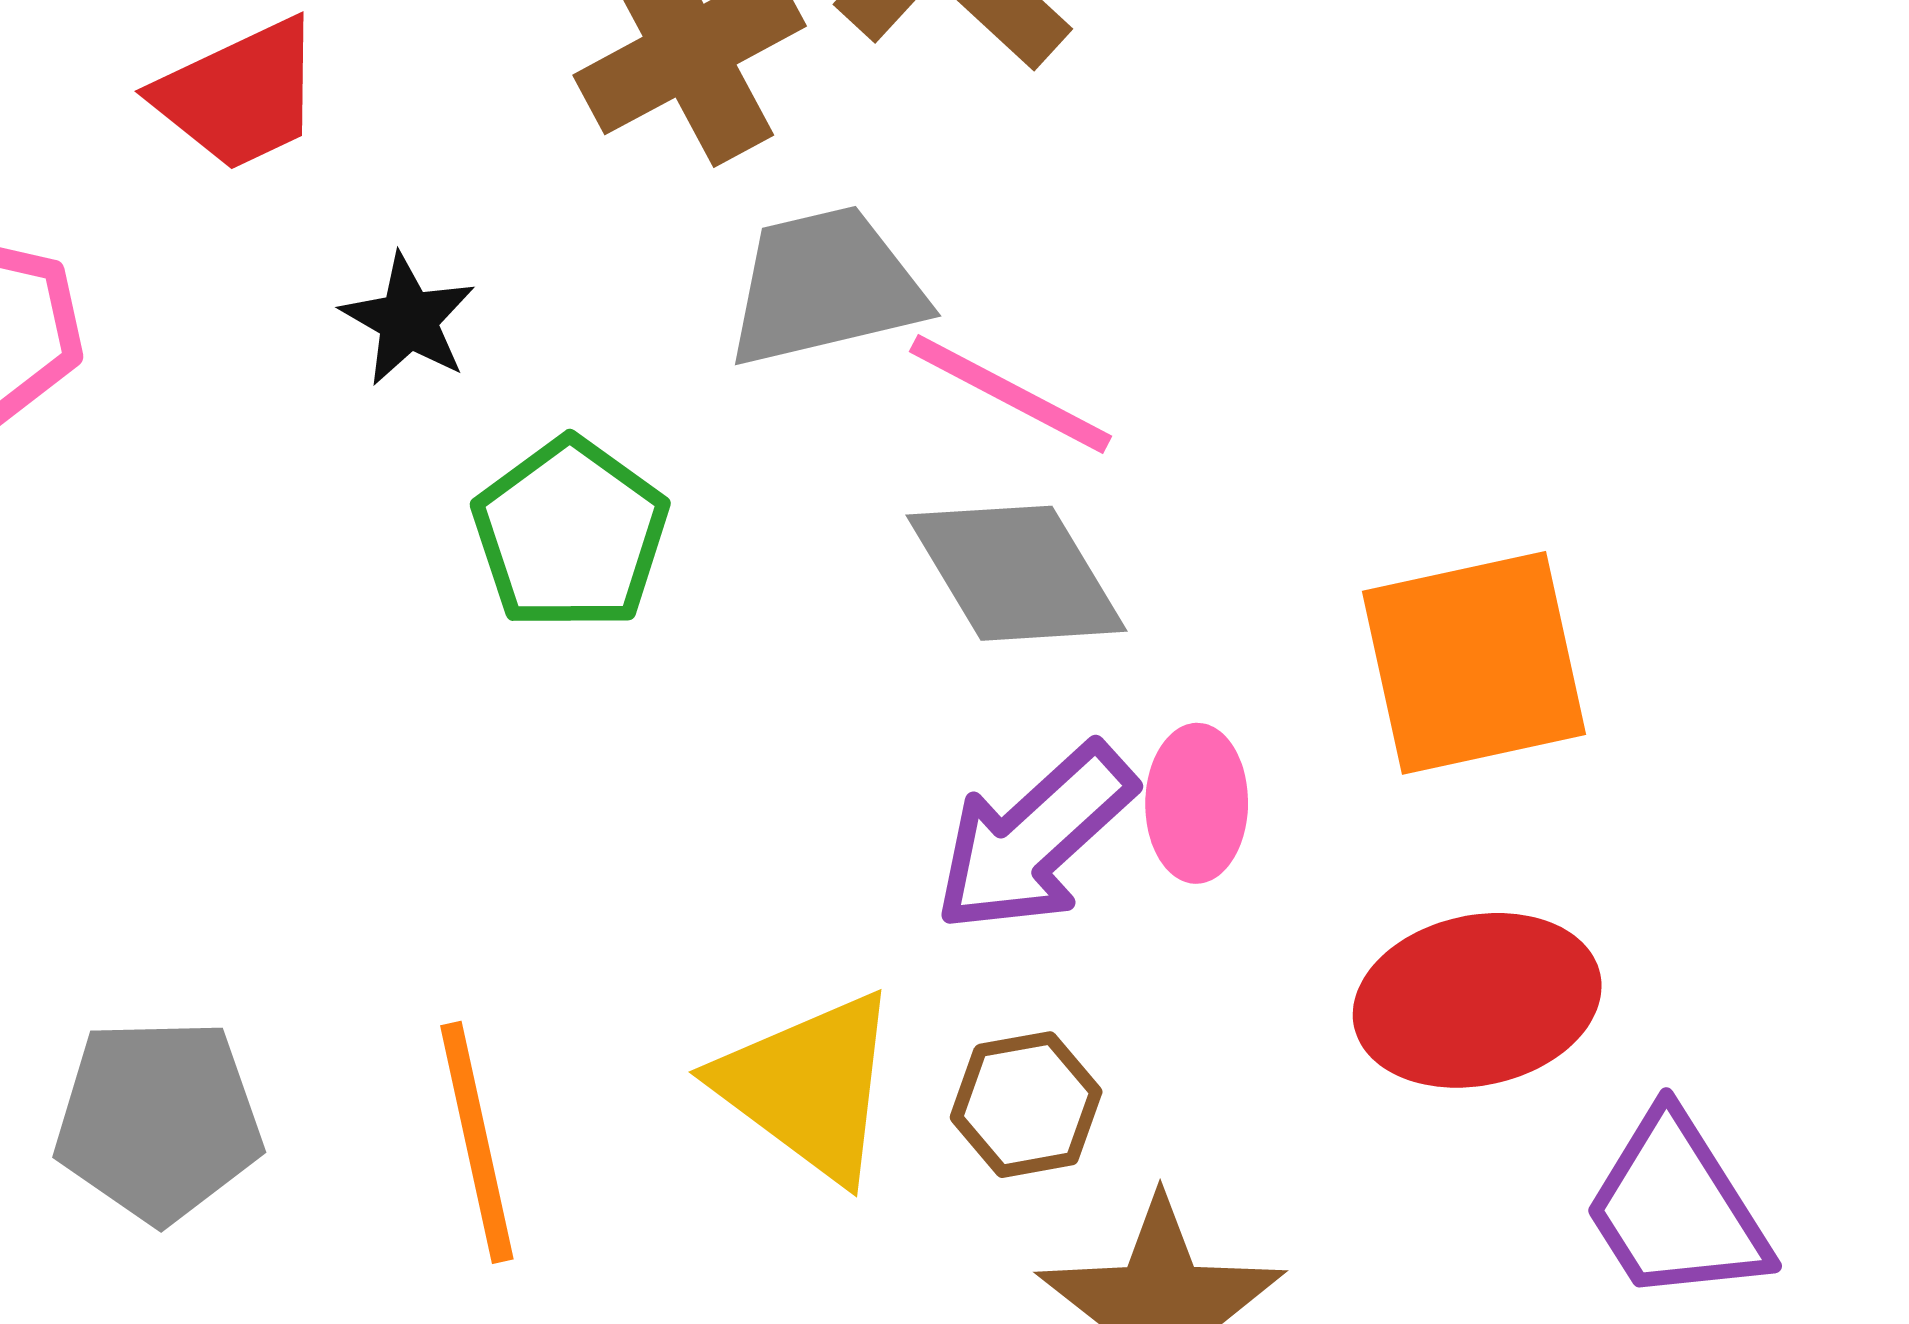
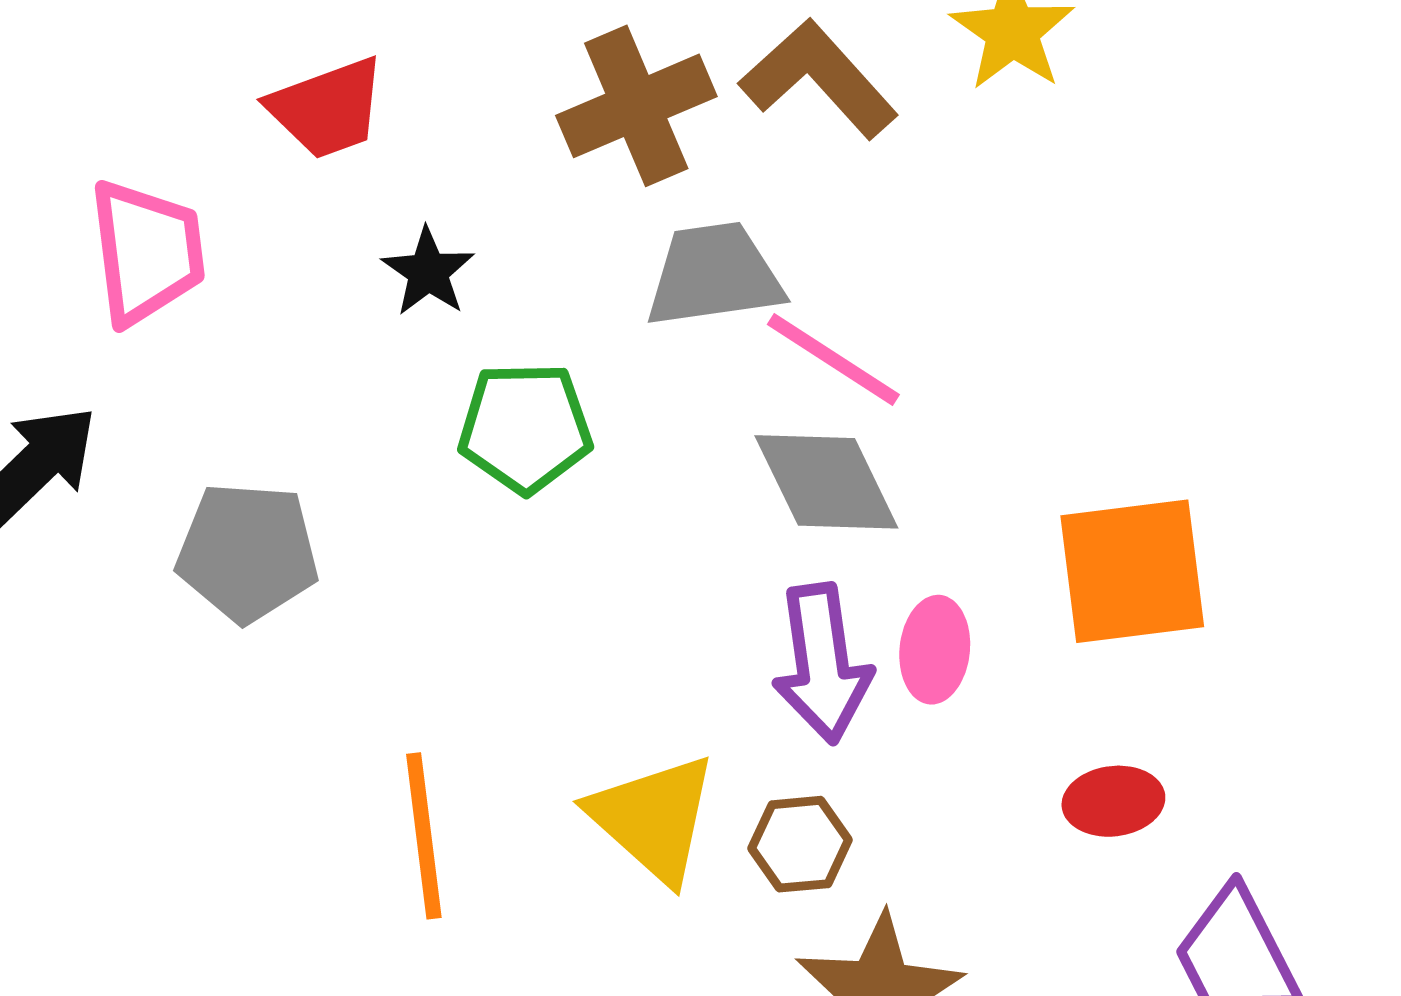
green pentagon: (570, 534) -> (525, 428), turned 30
purple arrow: (1035, 838) -> (822, 663), turned -61
red ellipse: (1477, 1000) -> (1113, 801), size x0.6
gray pentagon: (159, 1120) -> (248, 552), moved

